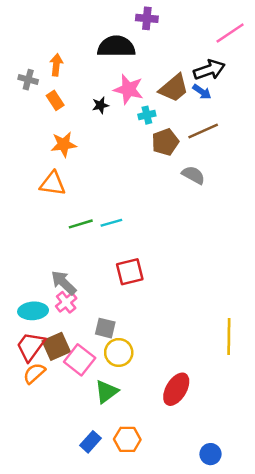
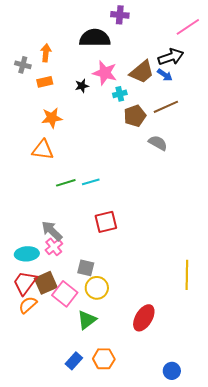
orange rectangle: (55, 100) -> (45, 82), turned -70

